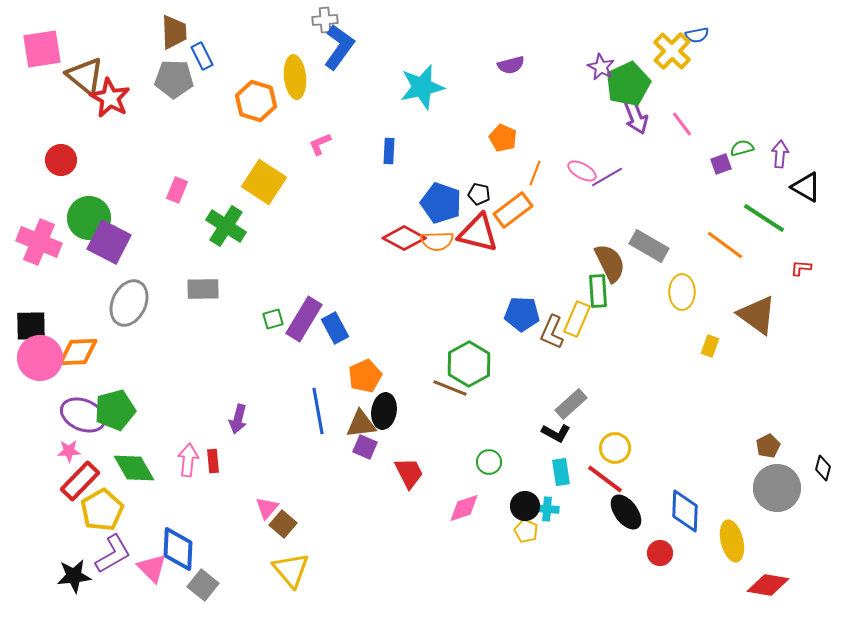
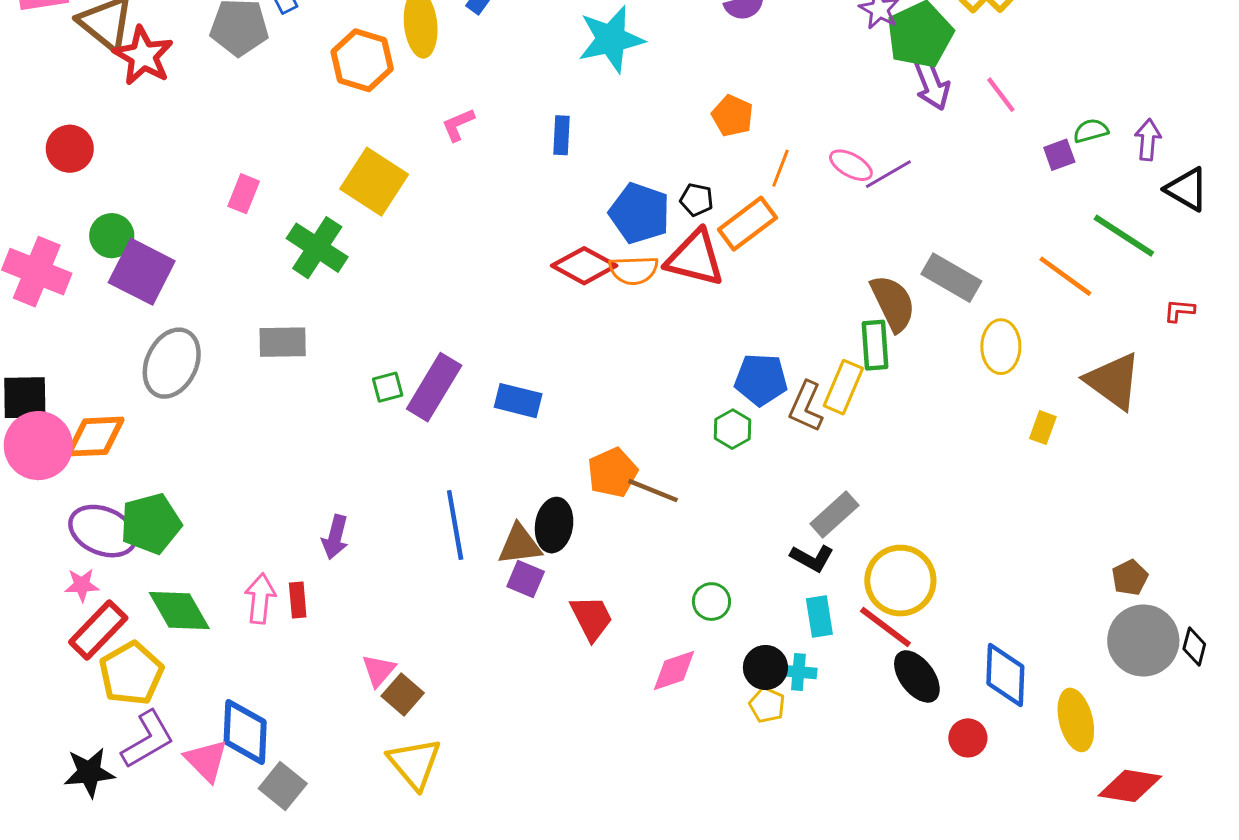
green circle: (89, 218) -> (112, 236), size x0.7
blue rectangle: (335, 328) -> (518, 401), moved, turned -48
green hexagon: (469, 364) -> (732, 429), moved, size x0.6
orange pentagon: (365, 376) -> (613, 473), moved
yellow circle: (615, 448) -> (900, 581), size x1.5
black diamond: (823, 468) -> (1194, 646), moved

